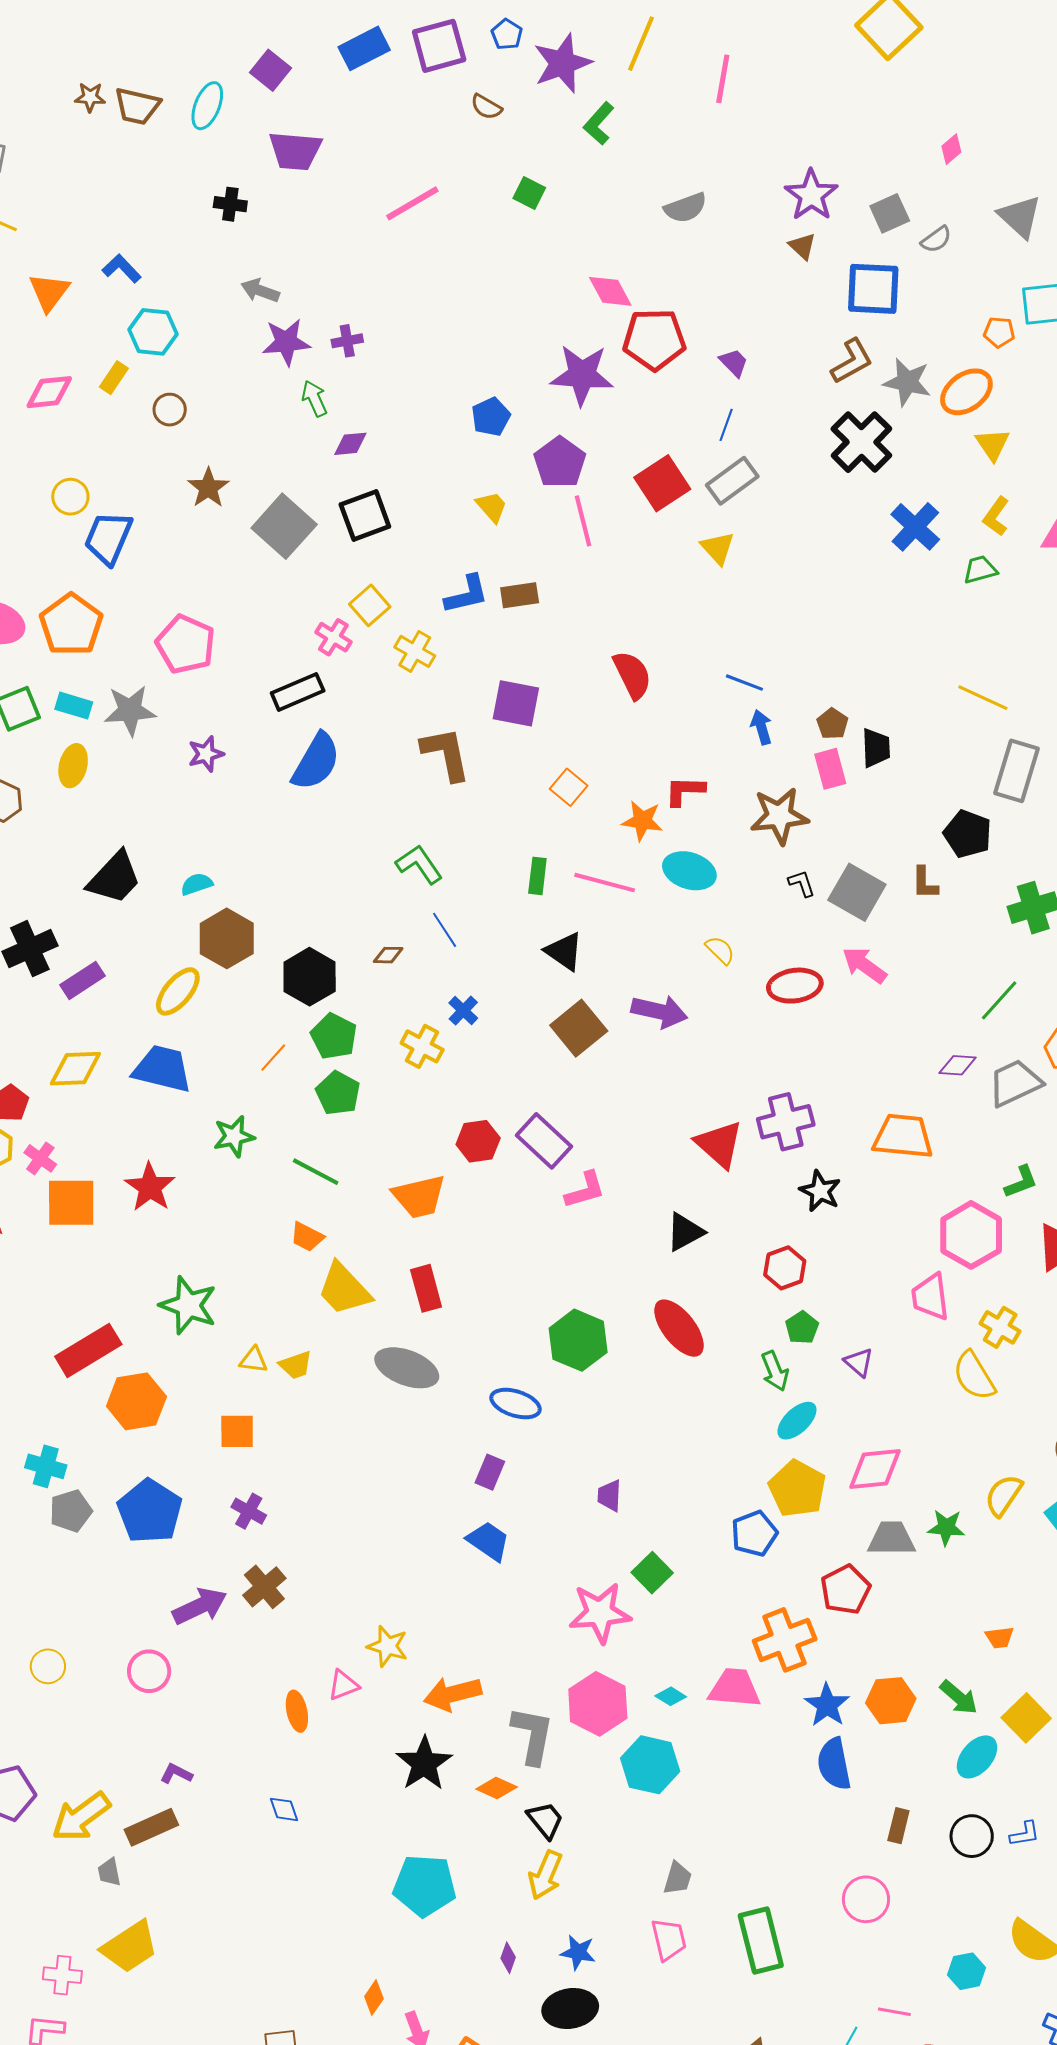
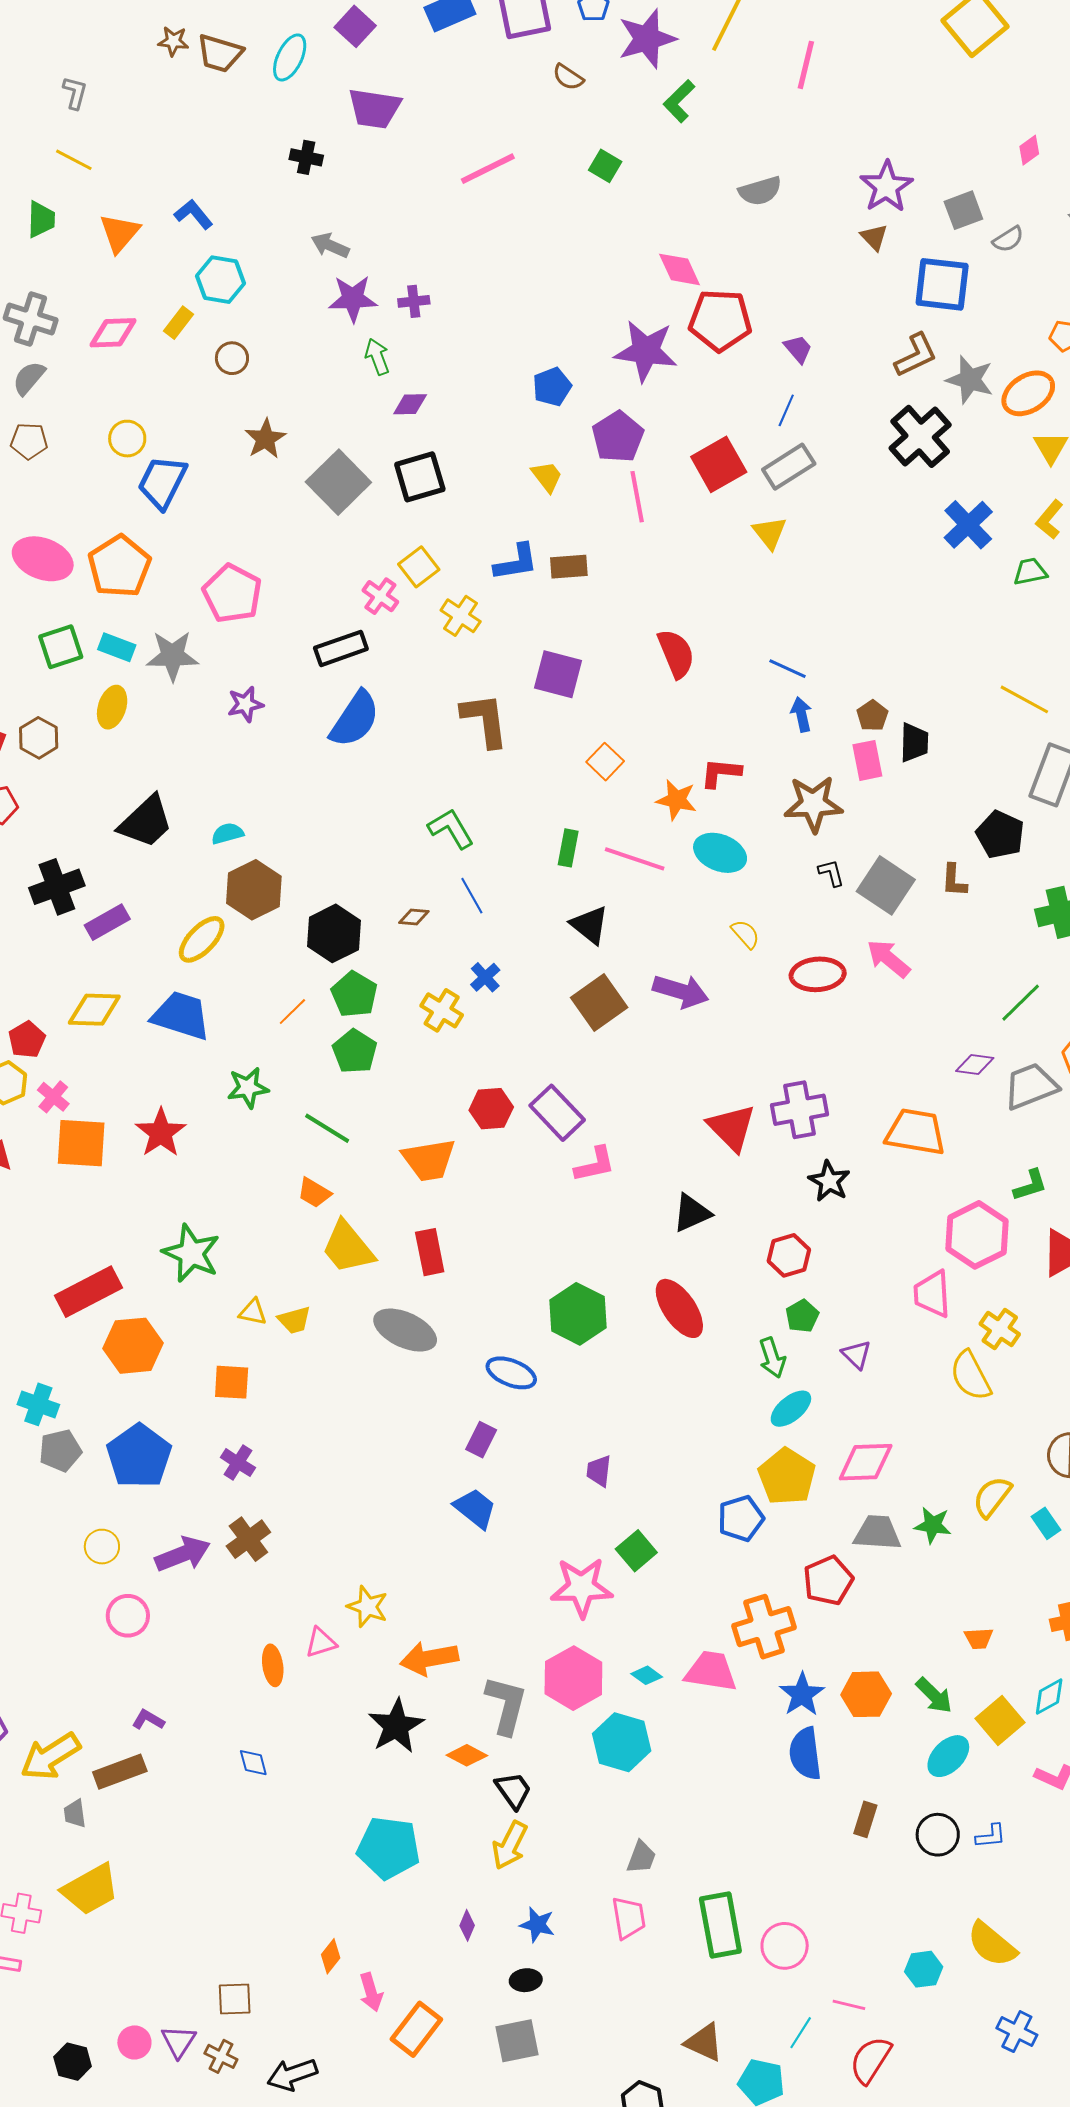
yellow circle: (48, 1666) -> (102, 1547), moved
pink circle: (866, 1899) -> (785, 1946), moved
black ellipse: (570, 2009) -> (526, 1980), size x0.6

